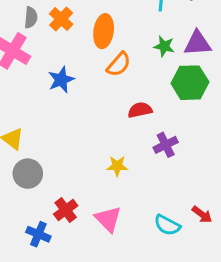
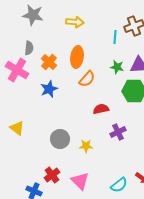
orange cross: (61, 19) -> (49, 62), moved
gray circle: (28, 174) -> (60, 139), moved
cyan semicircle: (167, 225) -> (119, 185), turned -66

